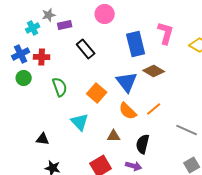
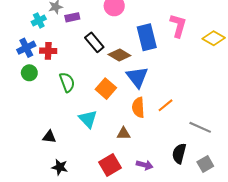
brown diamond: (154, 71) -> (119, 55), moved
orange semicircle: (128, 111) -> (138, 107), turned 42
black semicircle: (143, 144) -> (179, 153), moved

